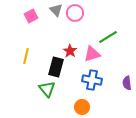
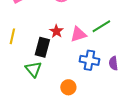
green line: (108, 37) -> (101, 26), moved
blue cross: (92, 80) -> (89, 60), moved

